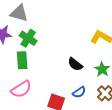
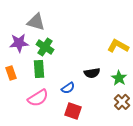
black semicircle: (75, 64) -> (92, 73), turned -49
blue semicircle: (79, 92) -> (68, 88), moved

